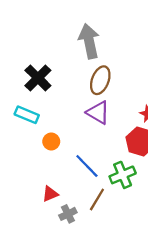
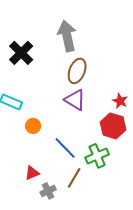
black cross: (38, 78) -> (21, 53), moved

